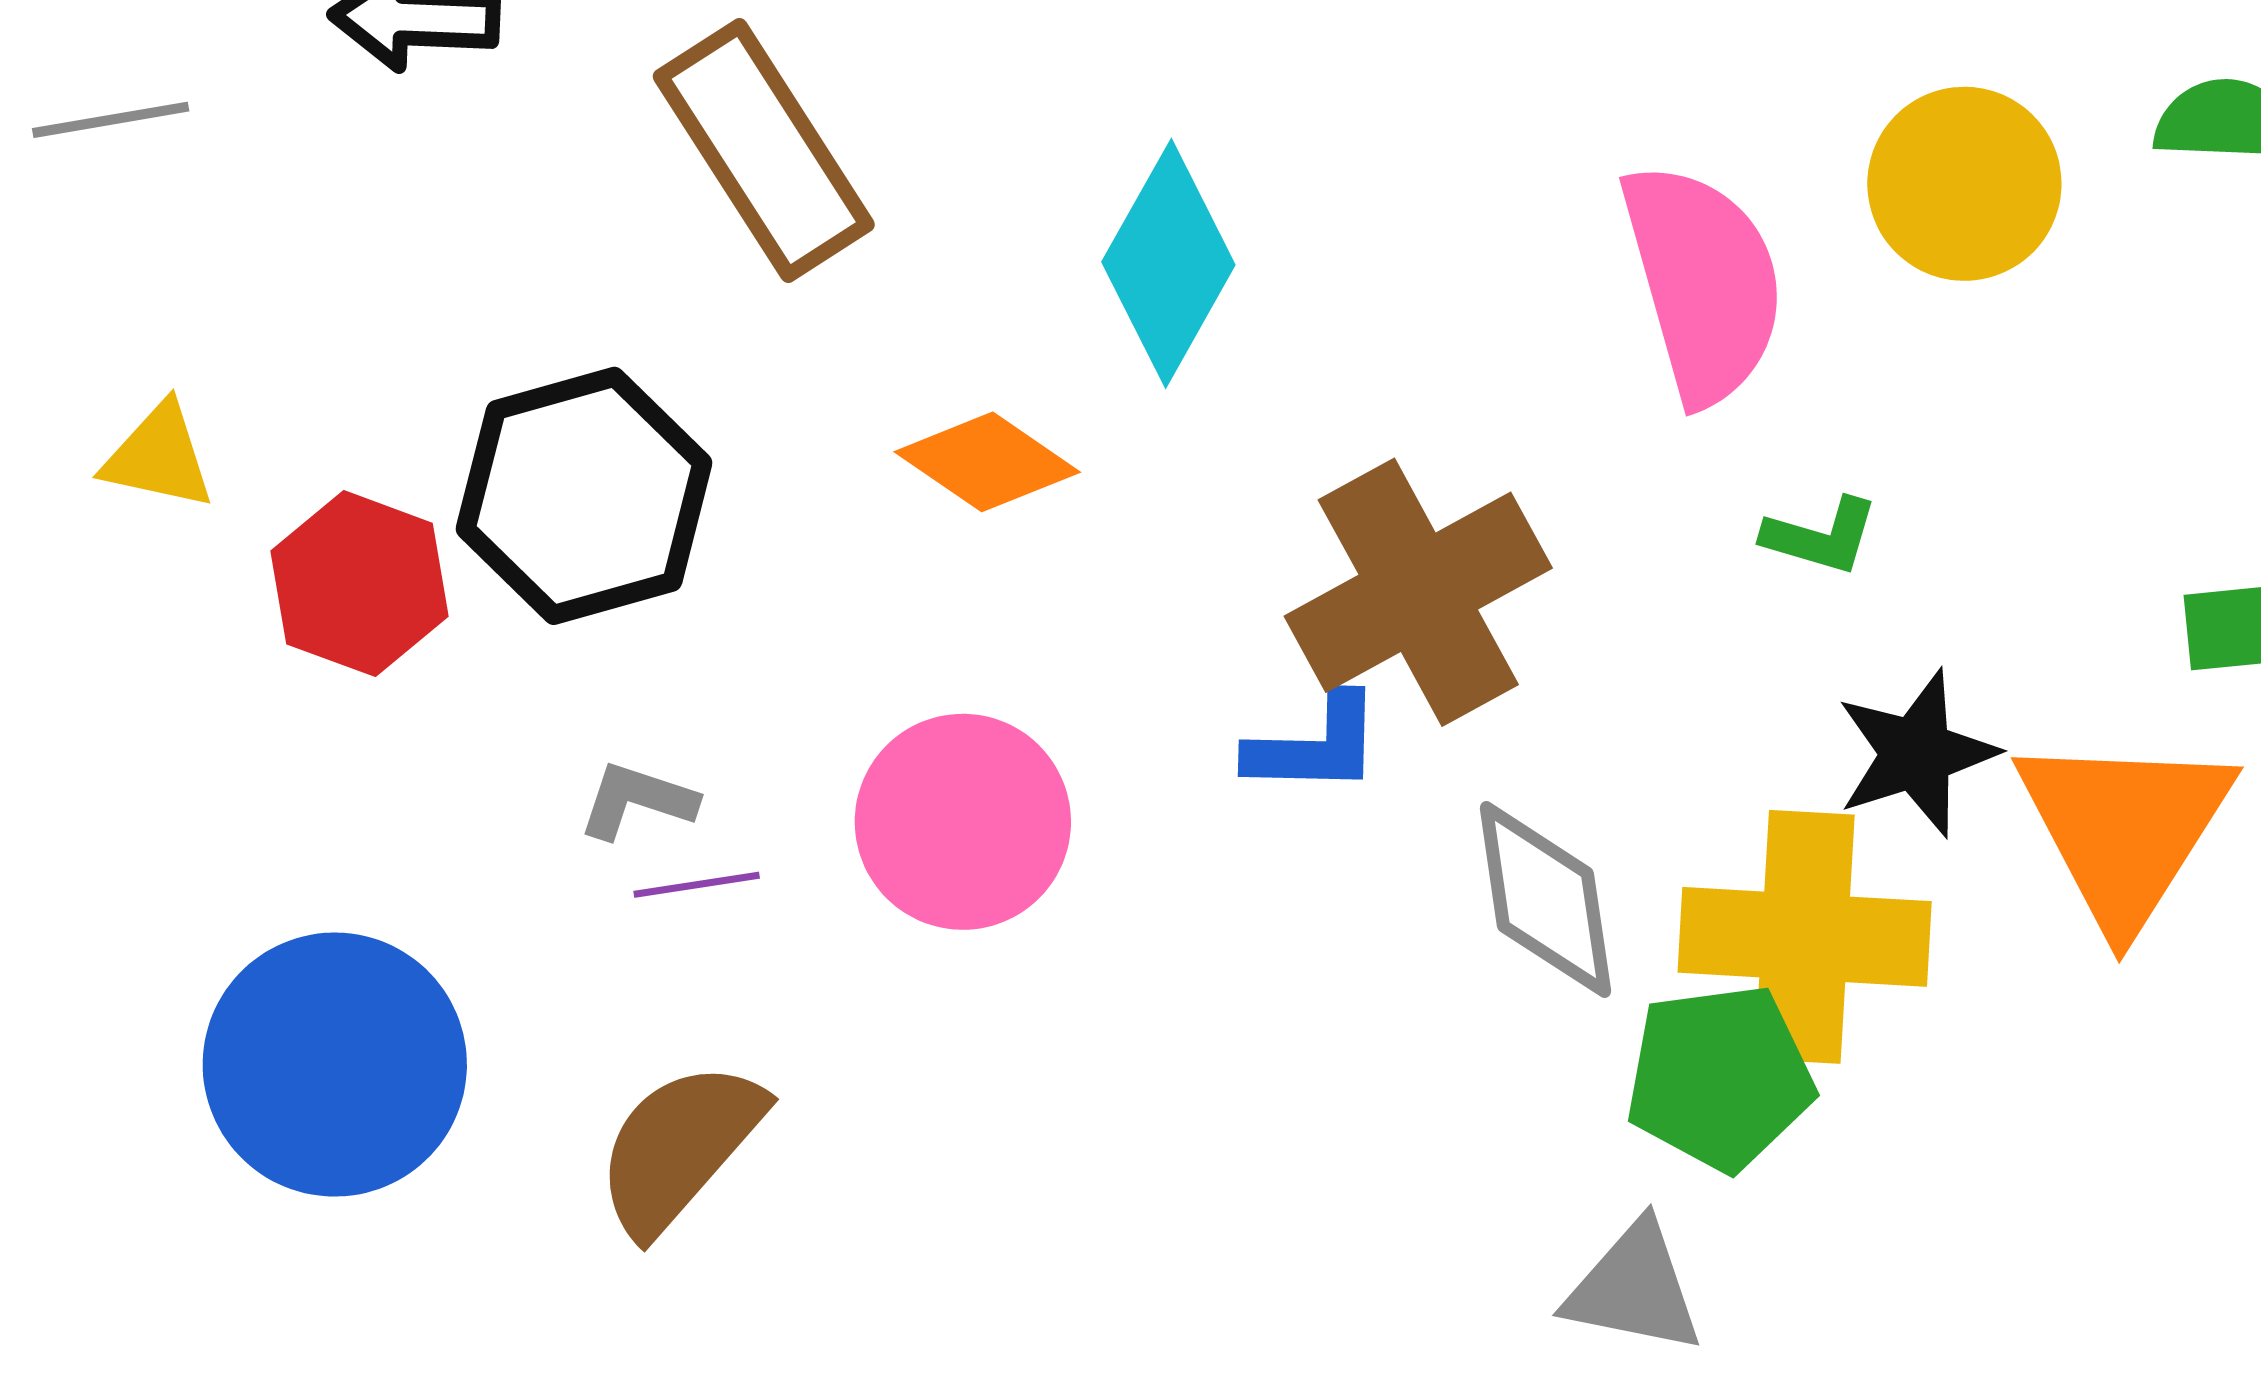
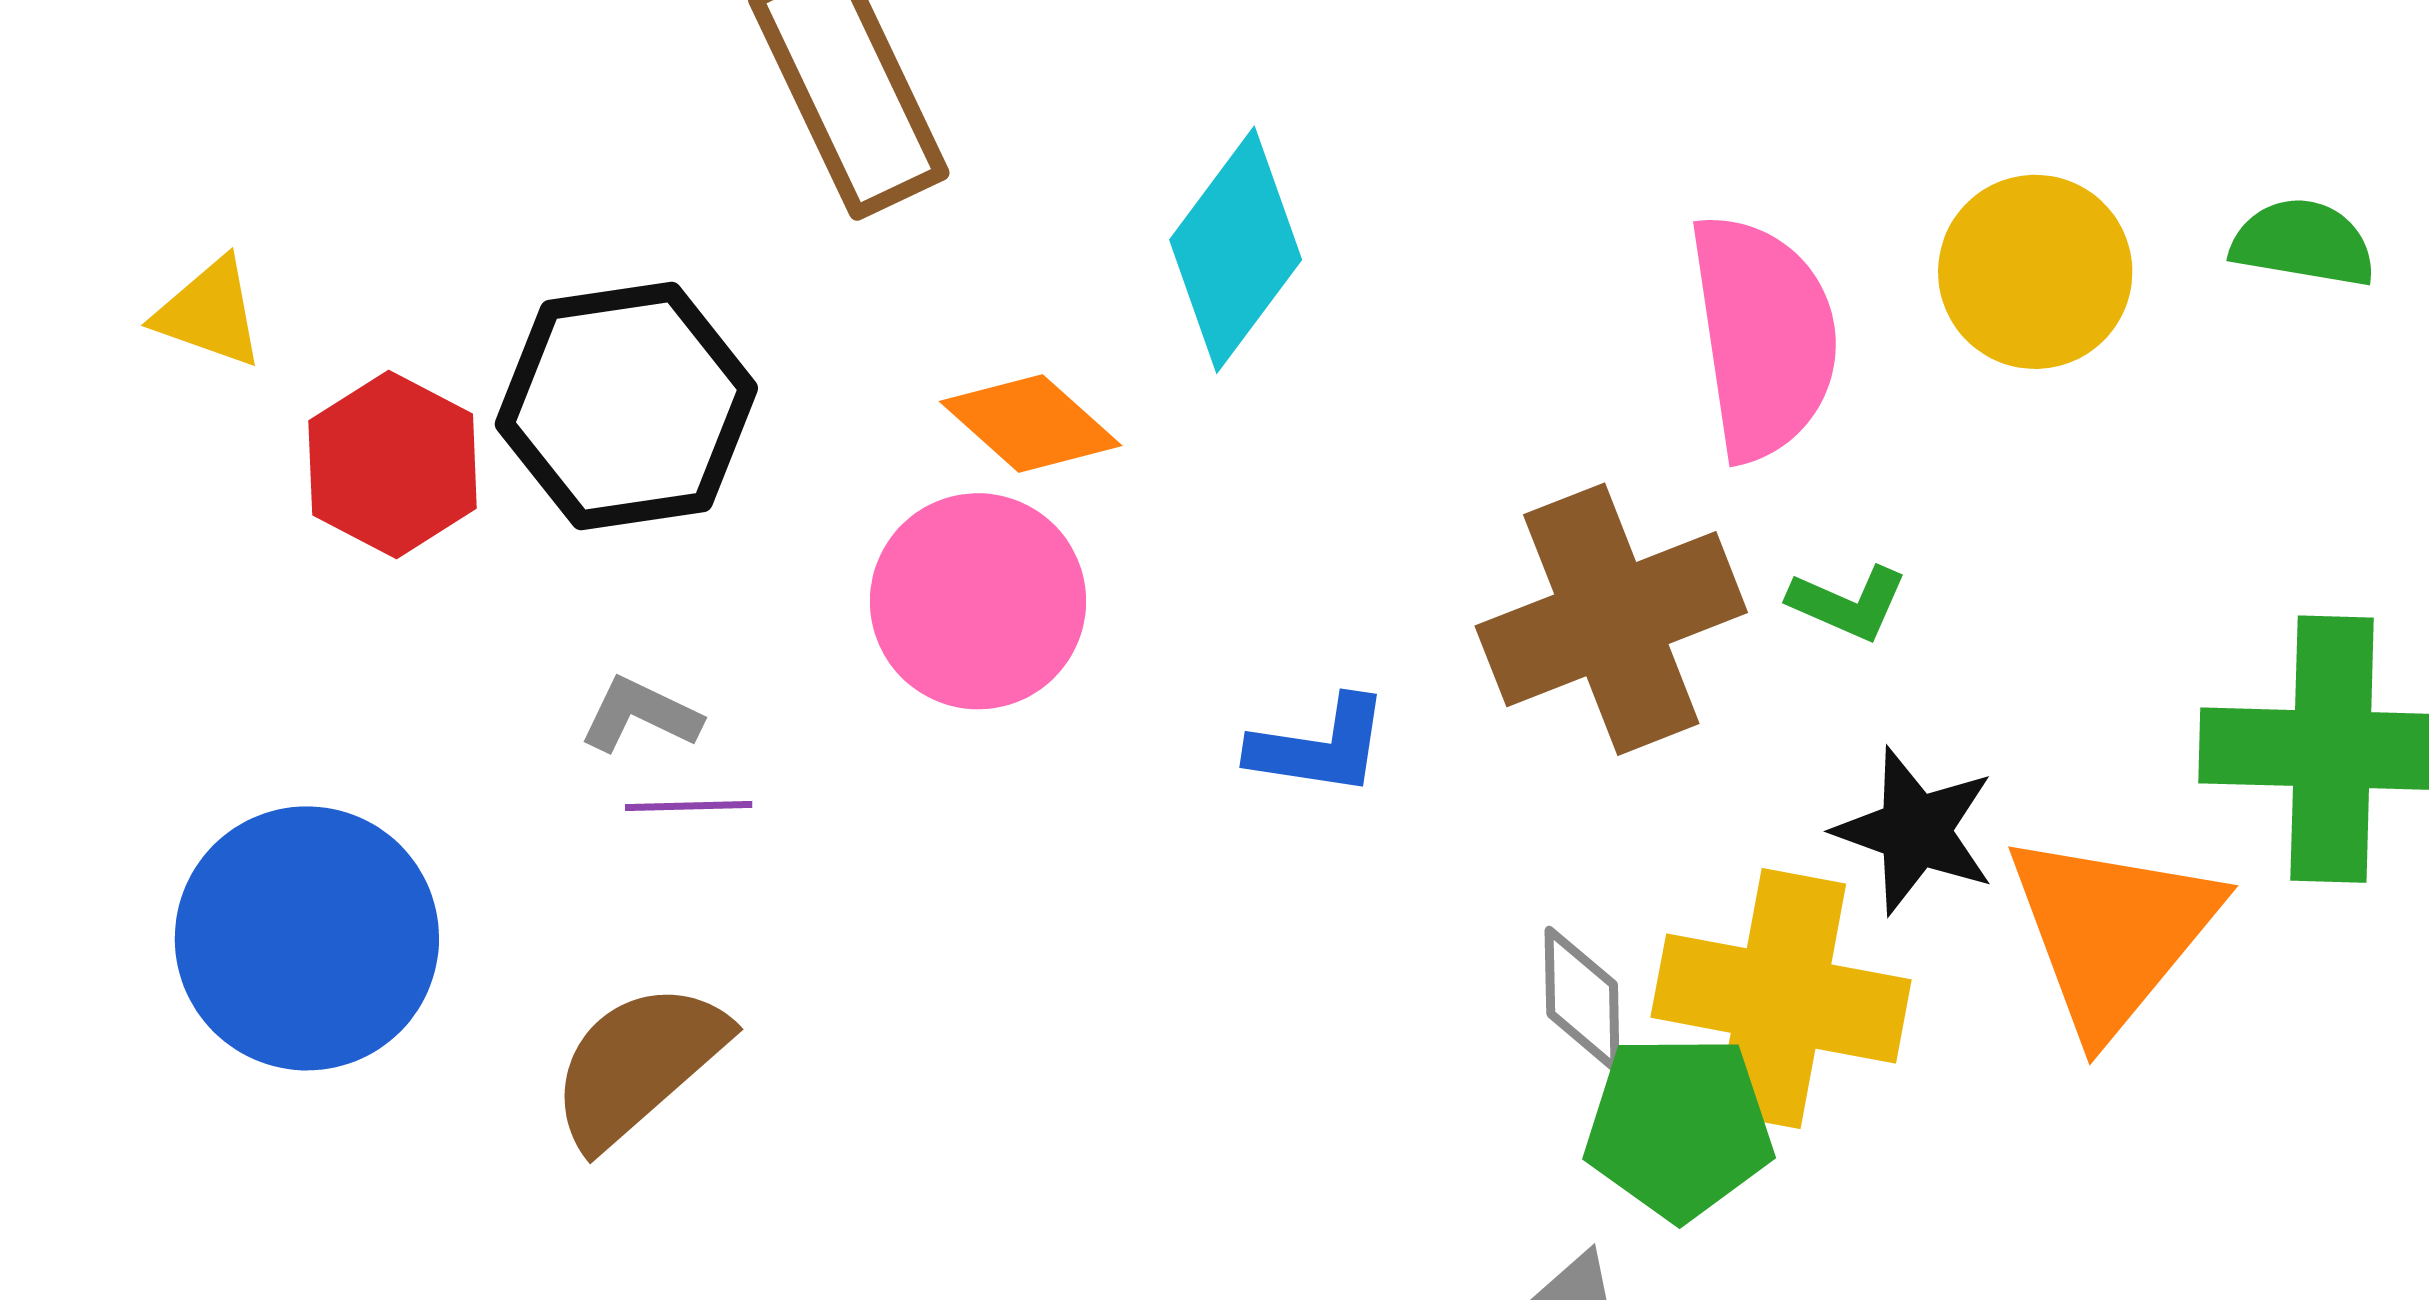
brown cross: (1418, 592) -> (1611, 619), moved
black star: (1916, 753) -> (1915, 831), turned 30
pink circle: (963, 822) -> (978, 601), moved
gray diamond: (1545, 900) -> (1582, 999), moved, size x0.7

